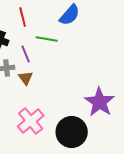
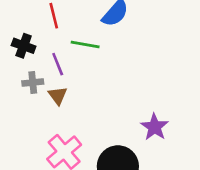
purple star: (100, 102) -> (155, 127), size x0.7

